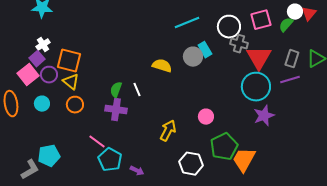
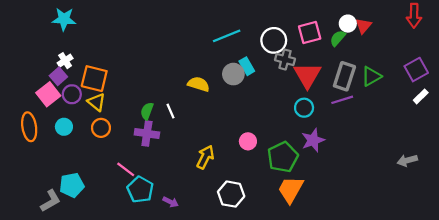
gray rectangle: (292, 59) -> (344, 76), size x1.4
cyan circle: (256, 87) -> (304, 108), size x0.6
green pentagon: (224, 147) -> (283, 157), moved

